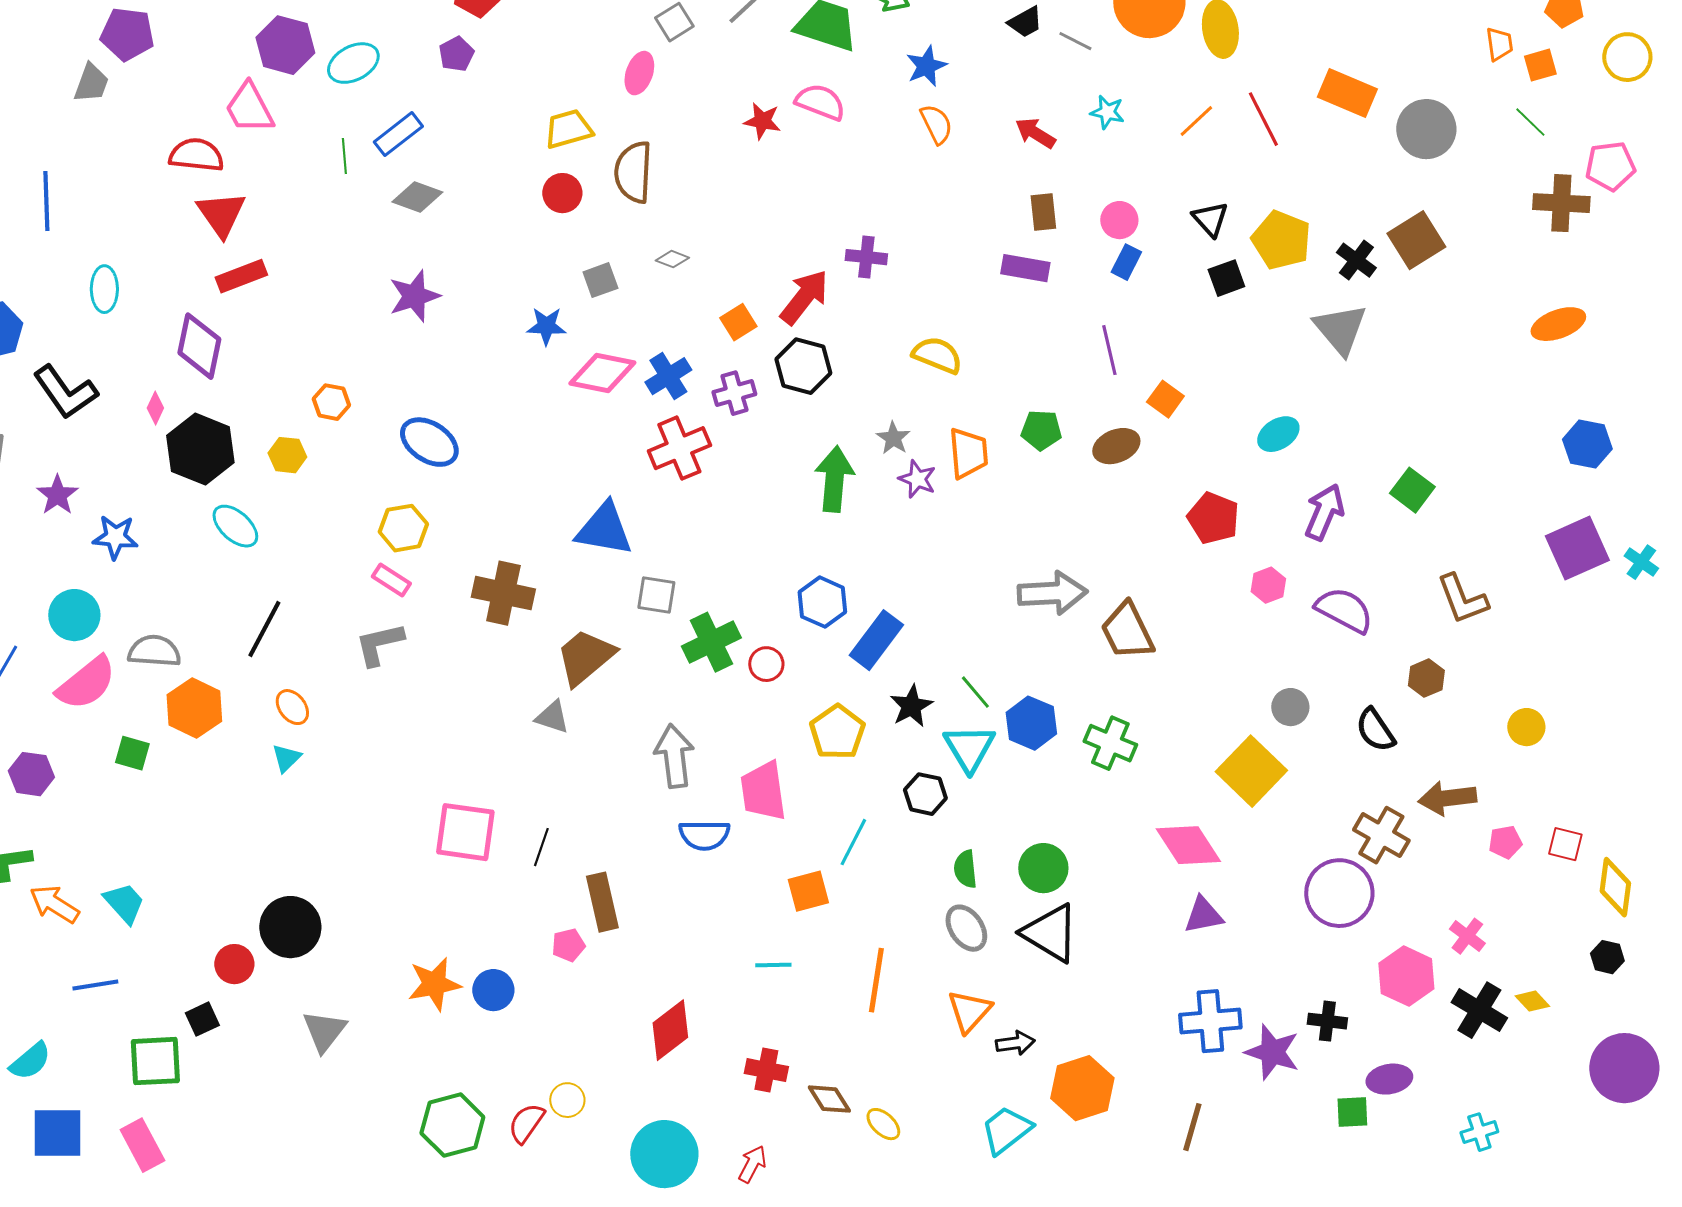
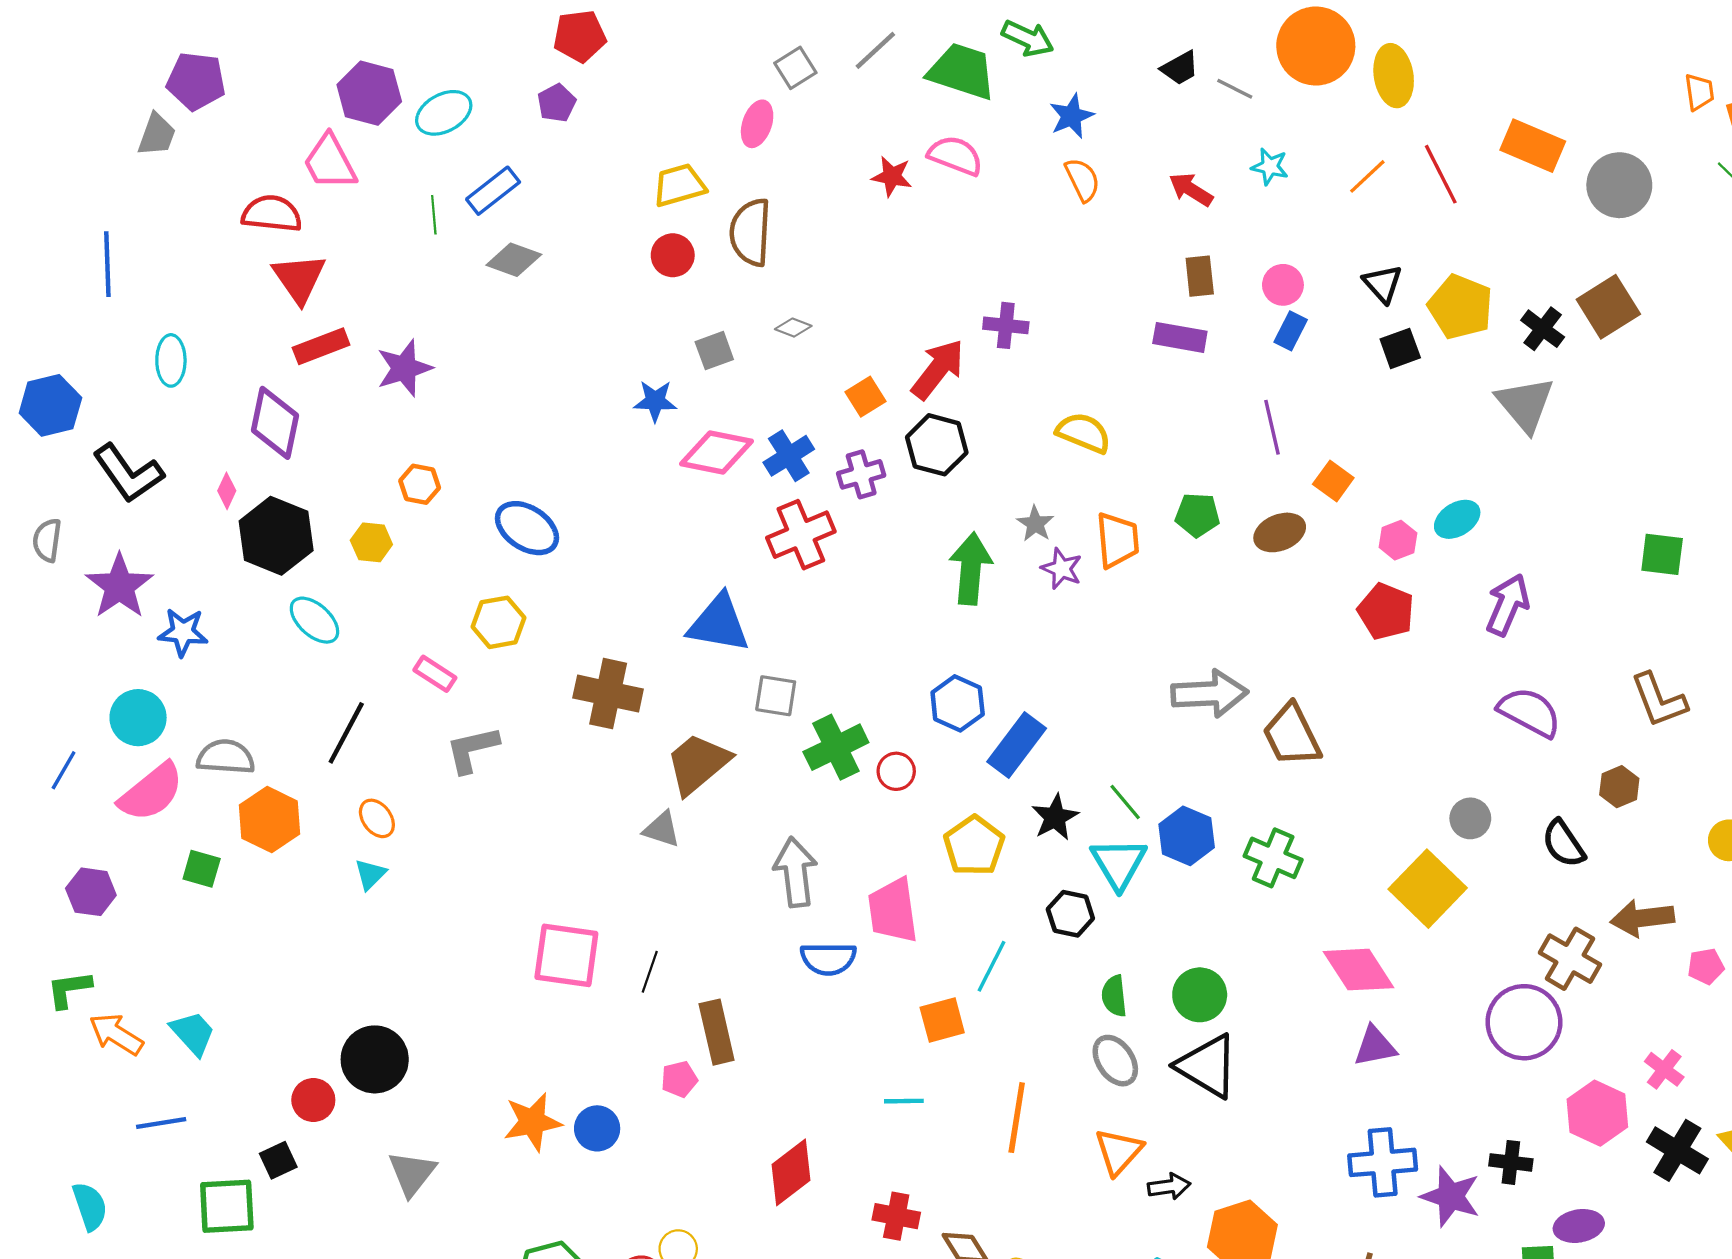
purple star: (414, 296) -> (404, 368), moved
green square: (1412, 490) -> (1662, 554), moved, turned -30
purple star: (57, 495) -> (119, 586), size x1.5
pink rectangle: (391, 580) -> (435, 674), moved
pink hexagon: (1268, 585) -> (1398, 540), moved
cyan semicircle: (30, 1061) -> (90, 1206), turned -69

